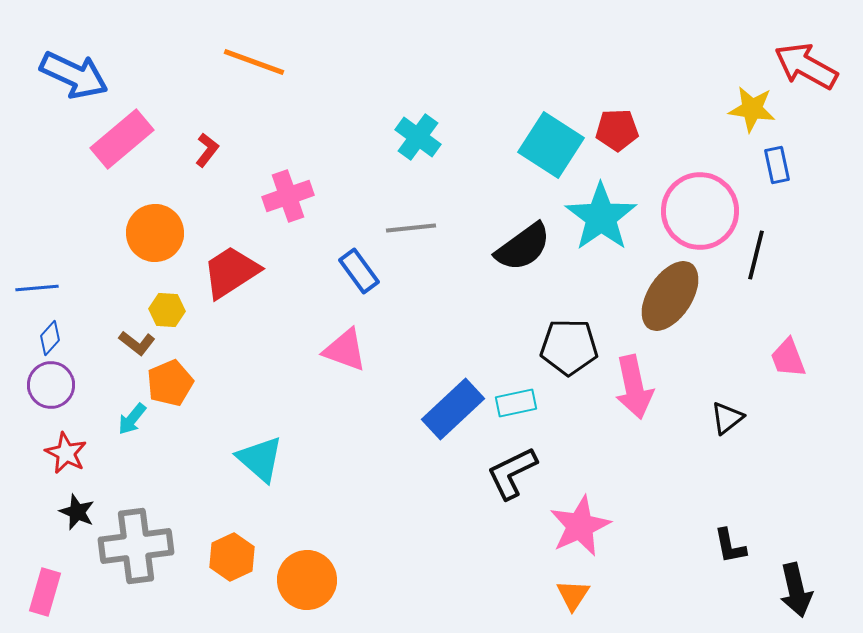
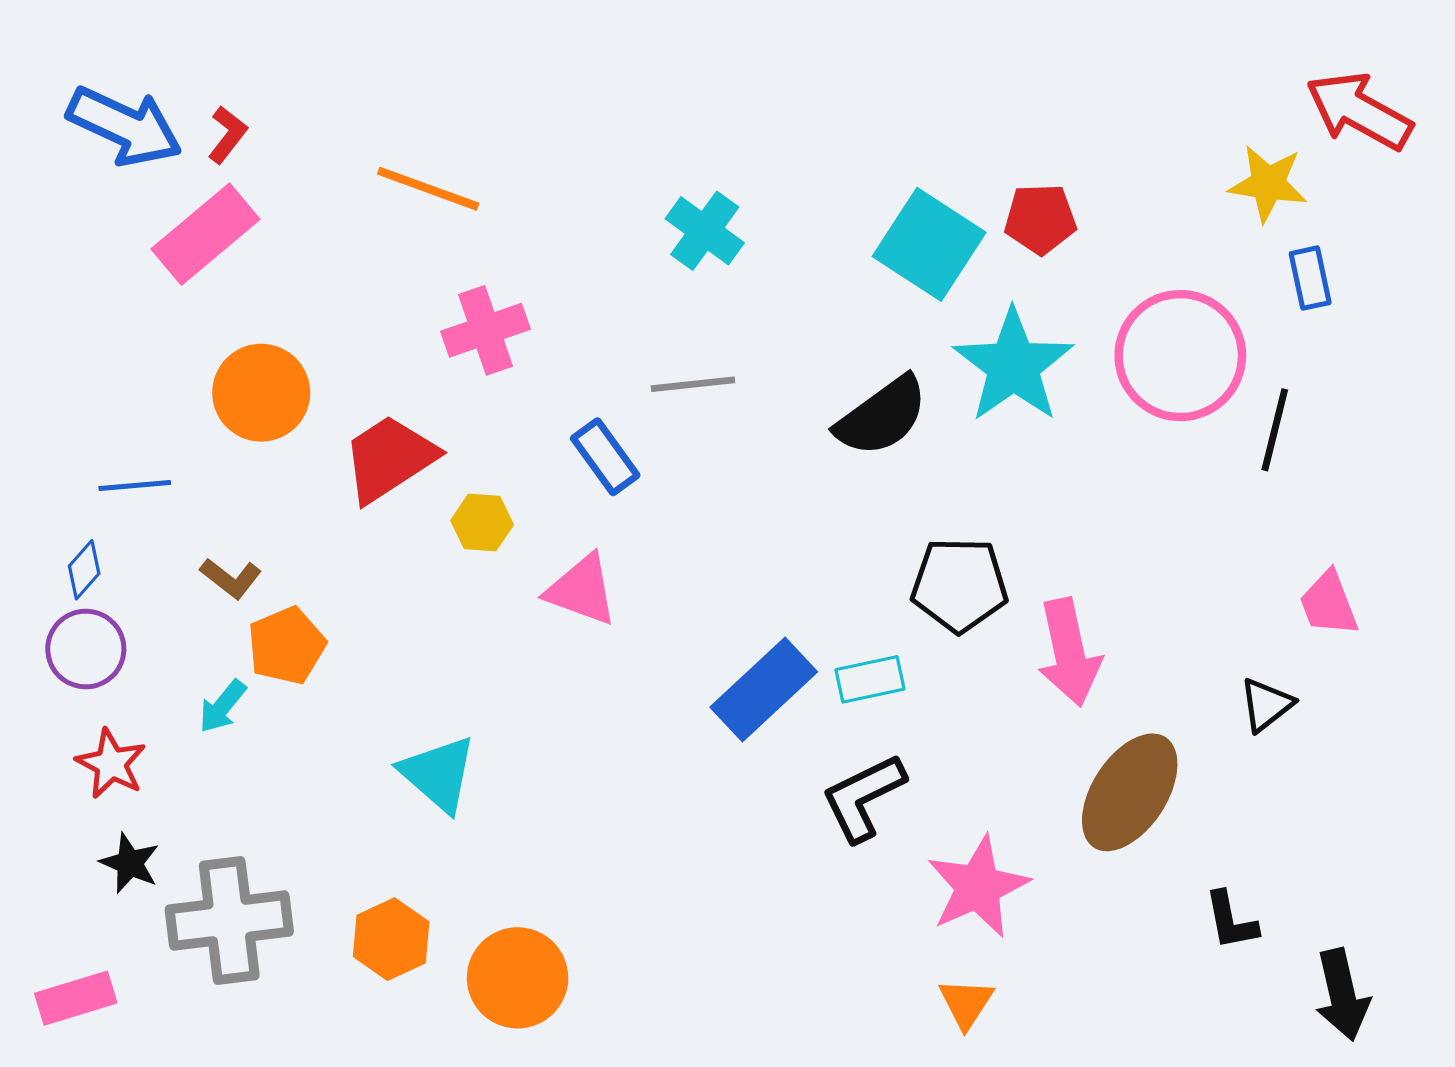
orange line: (254, 62) -> (428, 189), moved
red L-shape: (207, 150) -> (227, 135), moved
blue line: (37, 288) -> (135, 485), moved
brown ellipse: (670, 296) -> (1130, 792), moved
yellow hexagon: (167, 310) -> (482, 523), moved
black triangle: (727, 418) -> (1266, 705), moved
pink rectangle: (45, 592) -> (76, 998), turned 57

